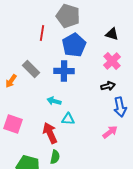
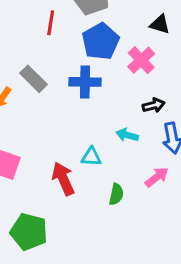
pink cross: (112, 61) -> (141, 60), moved
cyan arrow: (54, 101) -> (127, 135), moved
green semicircle: (55, 157) -> (116, 194), moved

